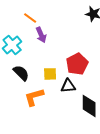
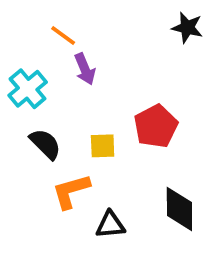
black triangle: (68, 86) -> (110, 225), moved

